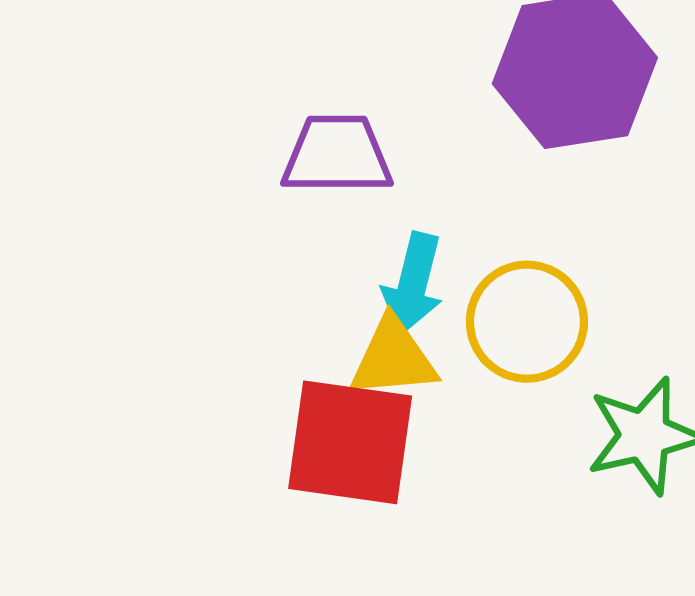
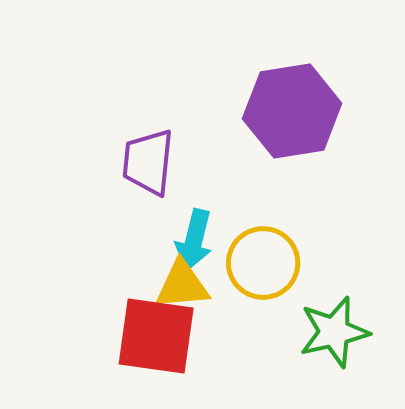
purple trapezoid: (337, 155) -> (148, 162), turned -84

